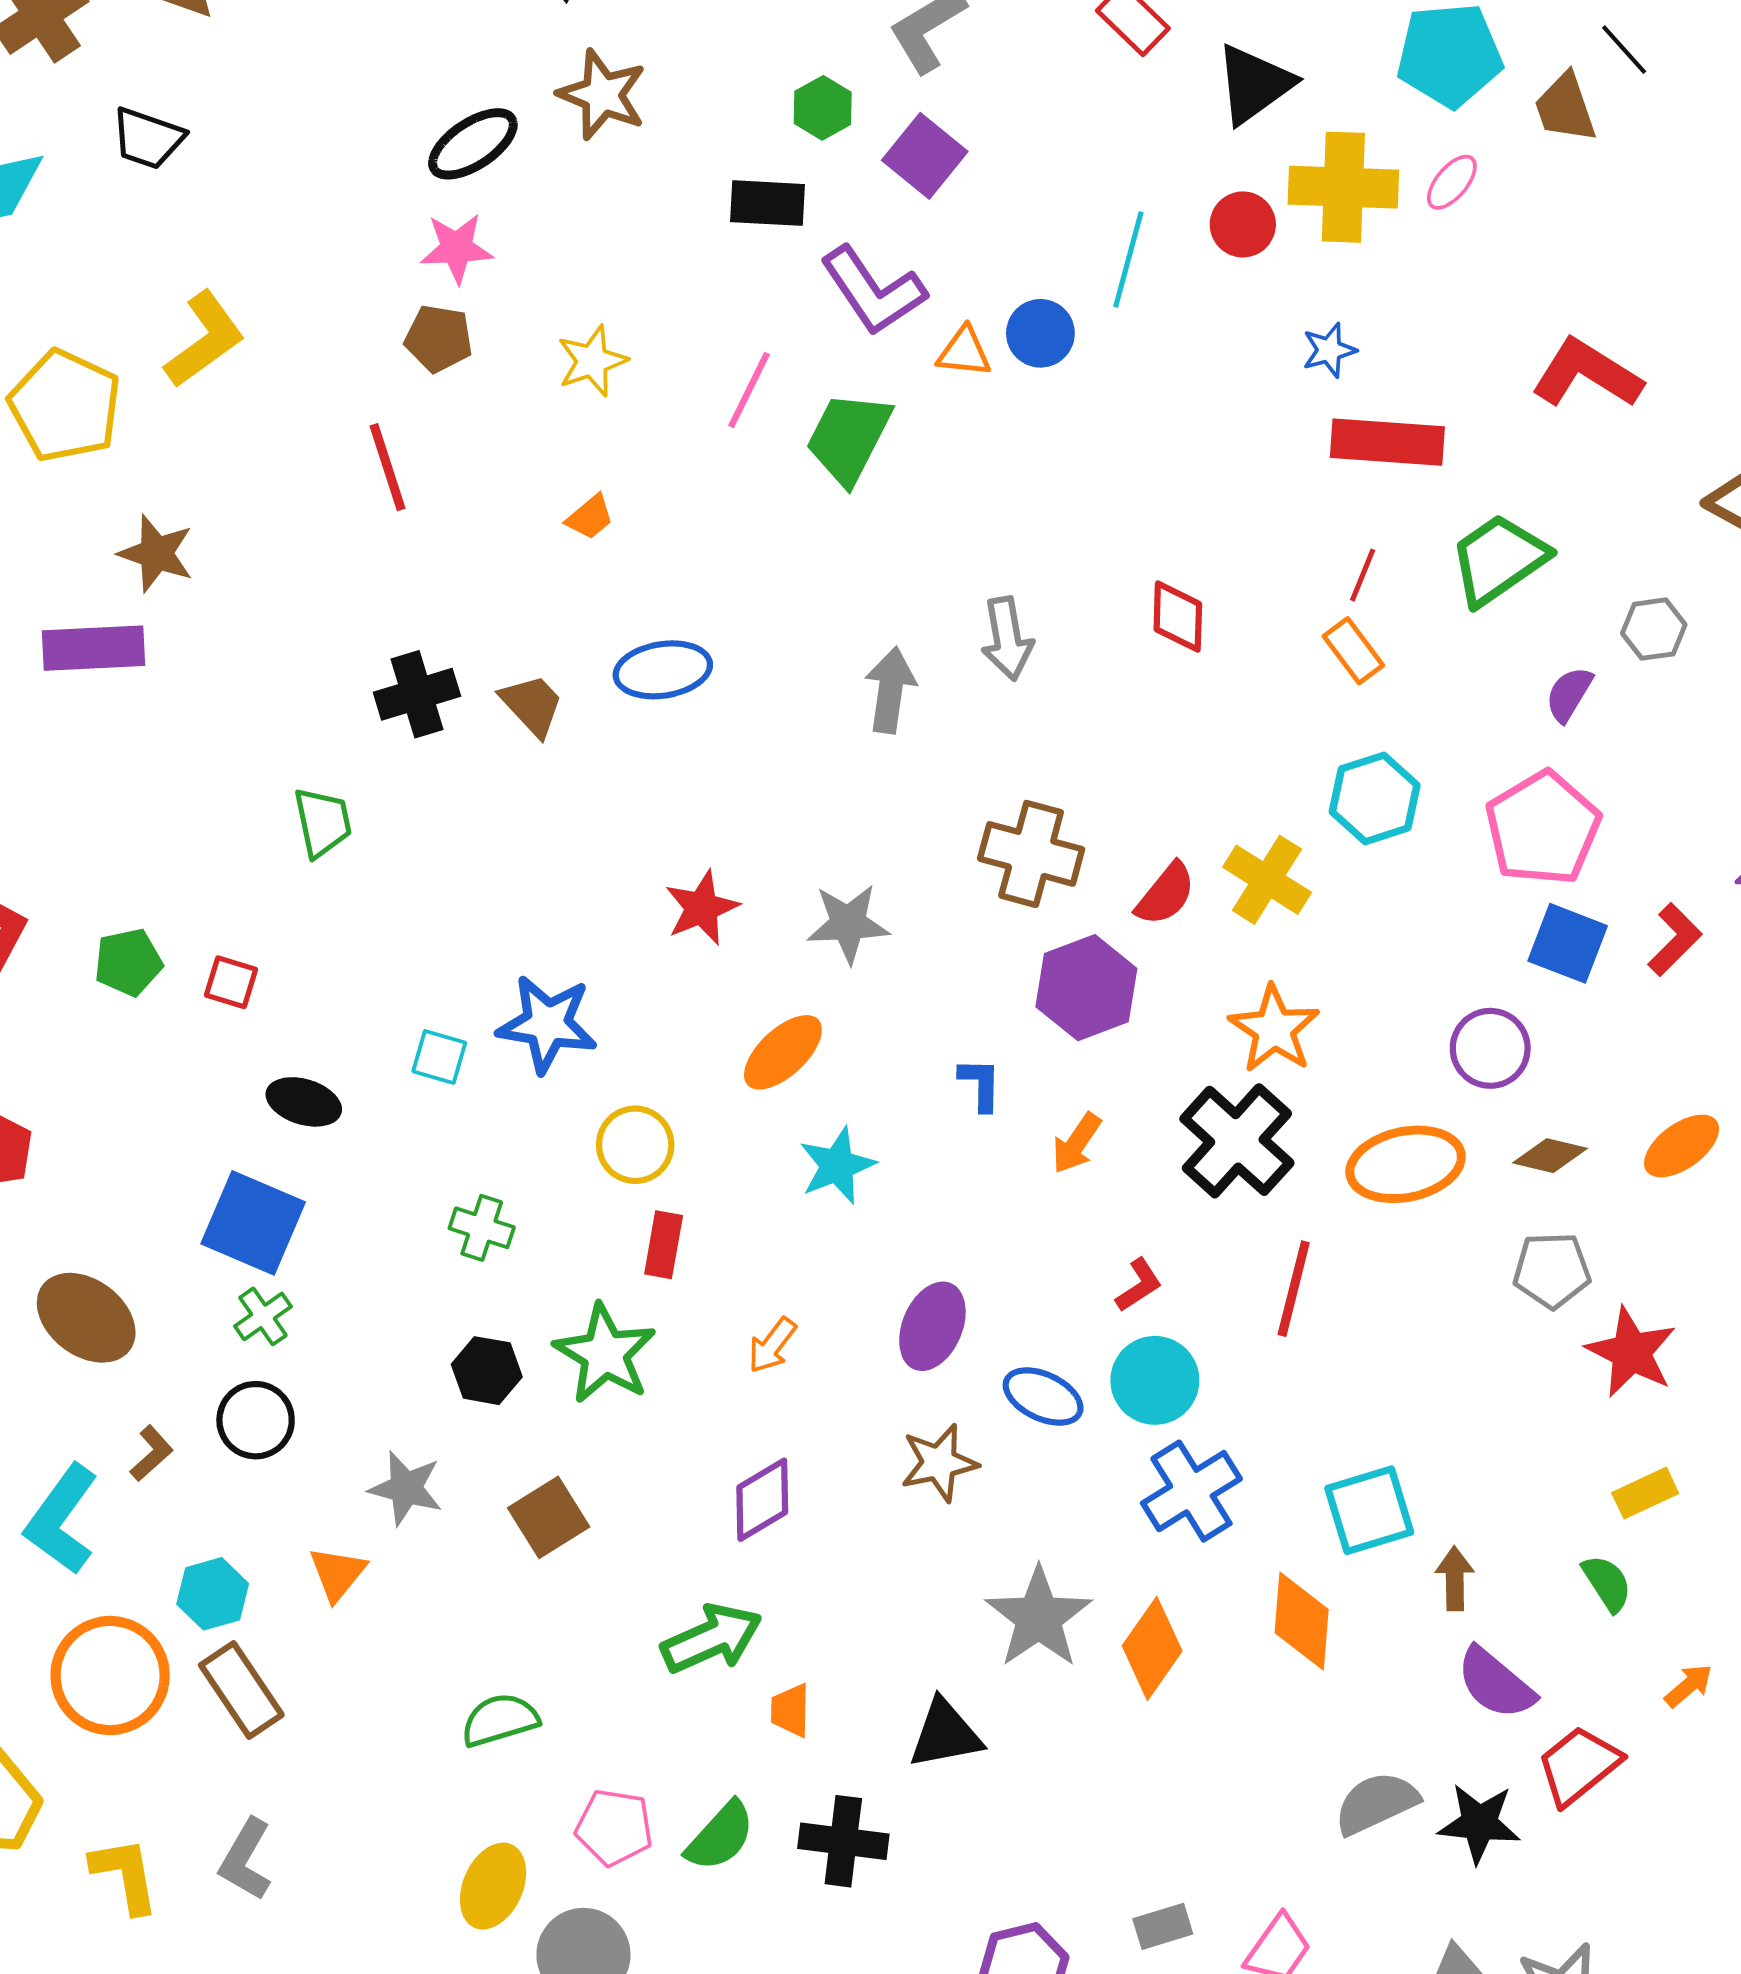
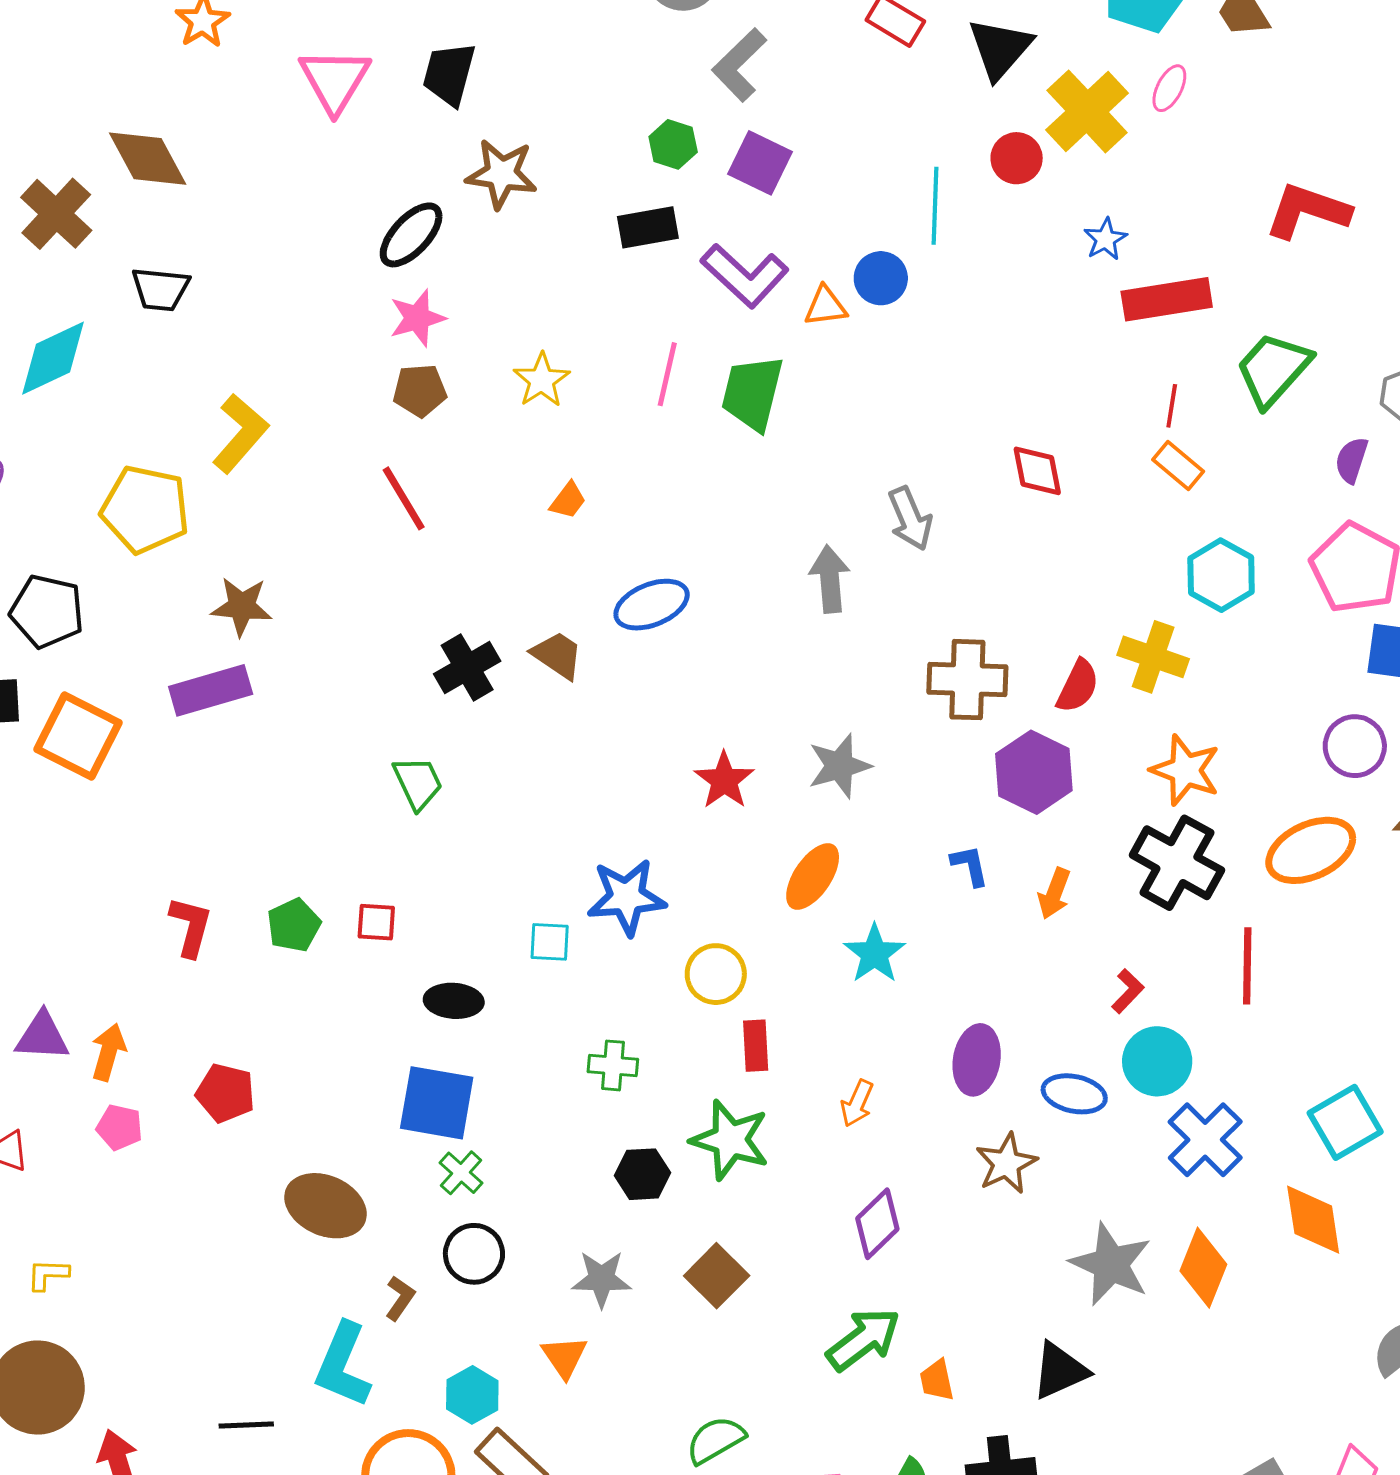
yellow cross: (1343, 187) -> (1087, 111), turned -32

